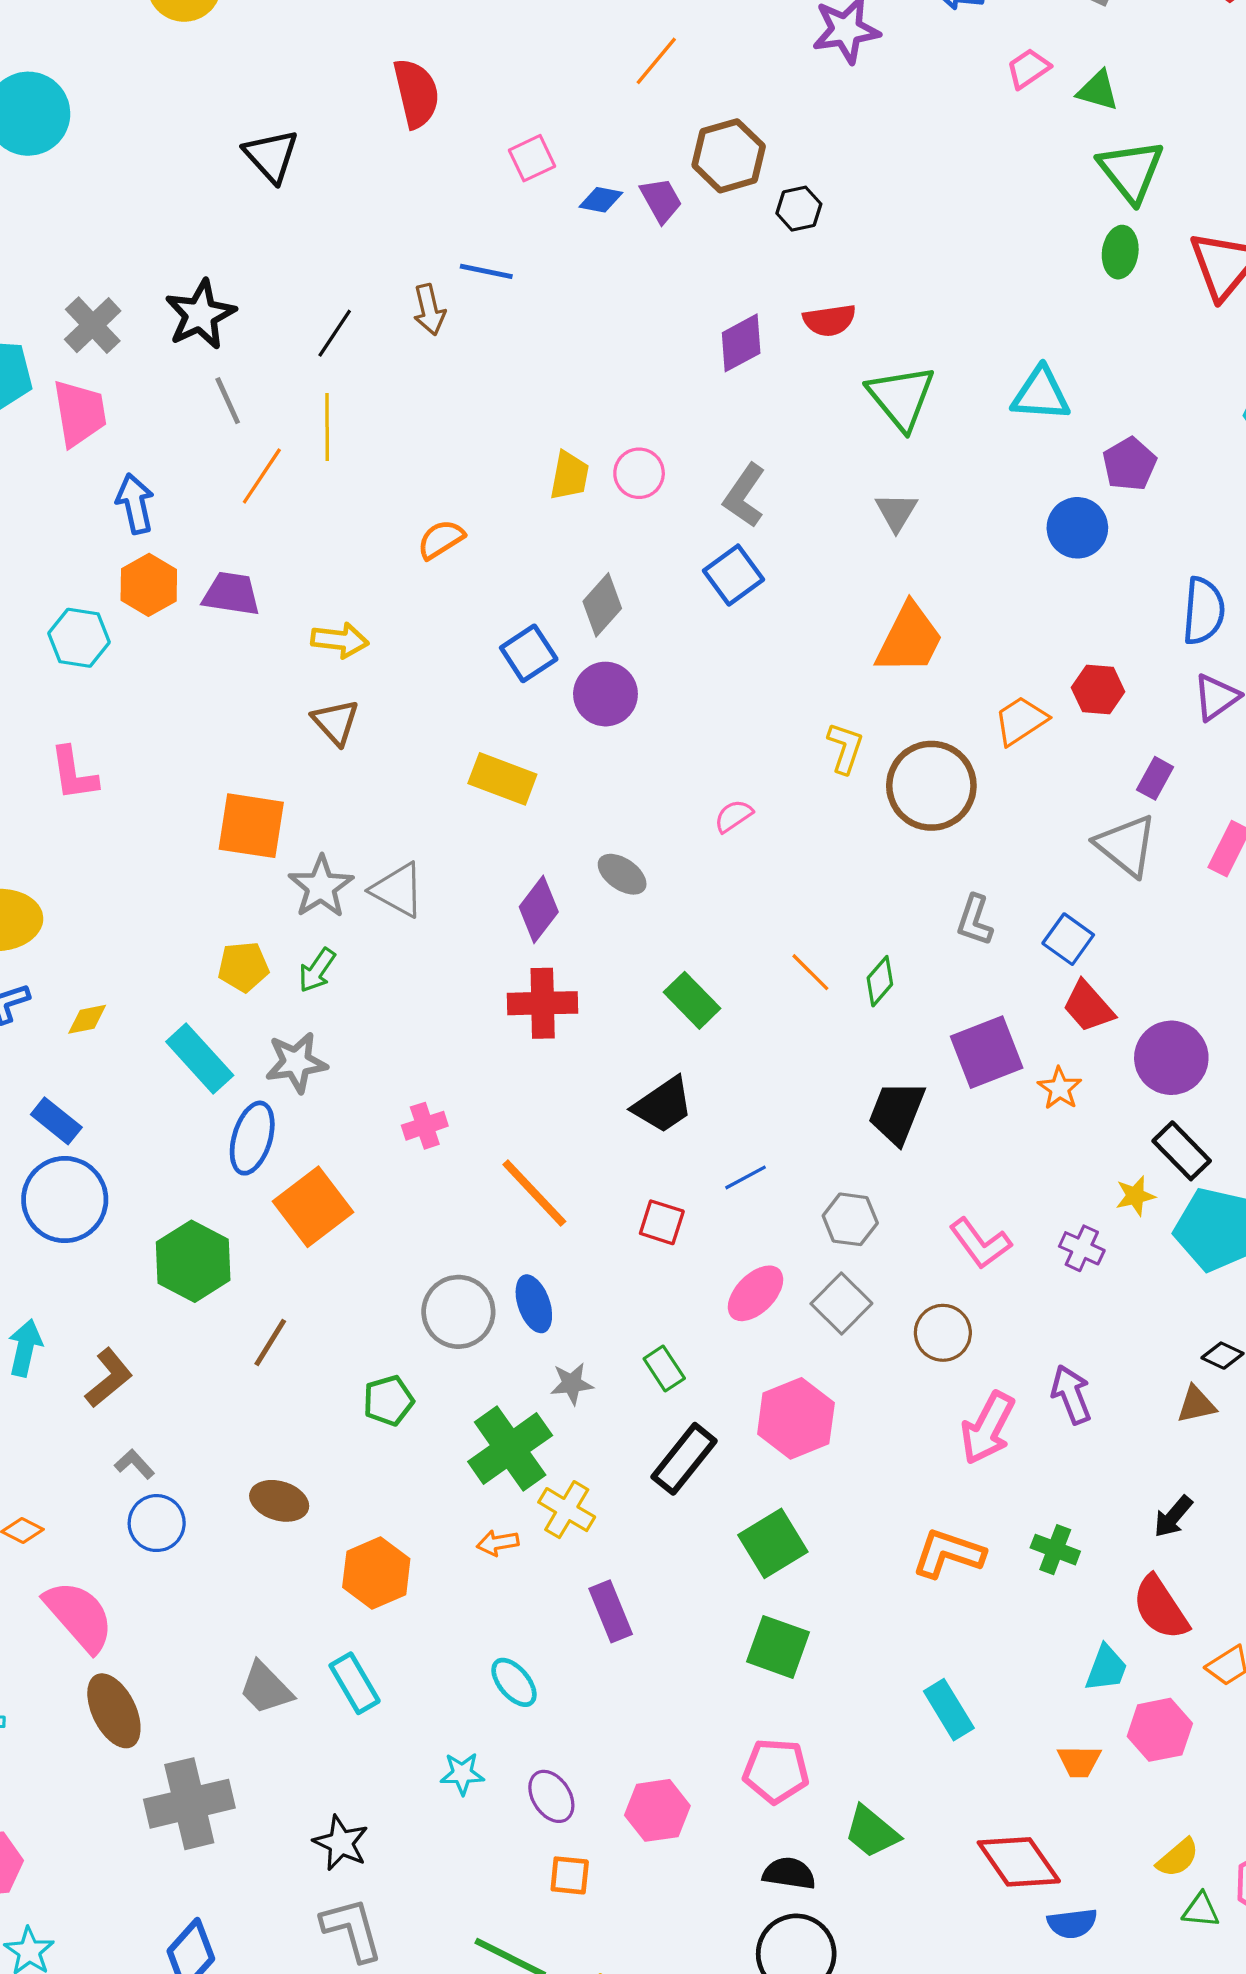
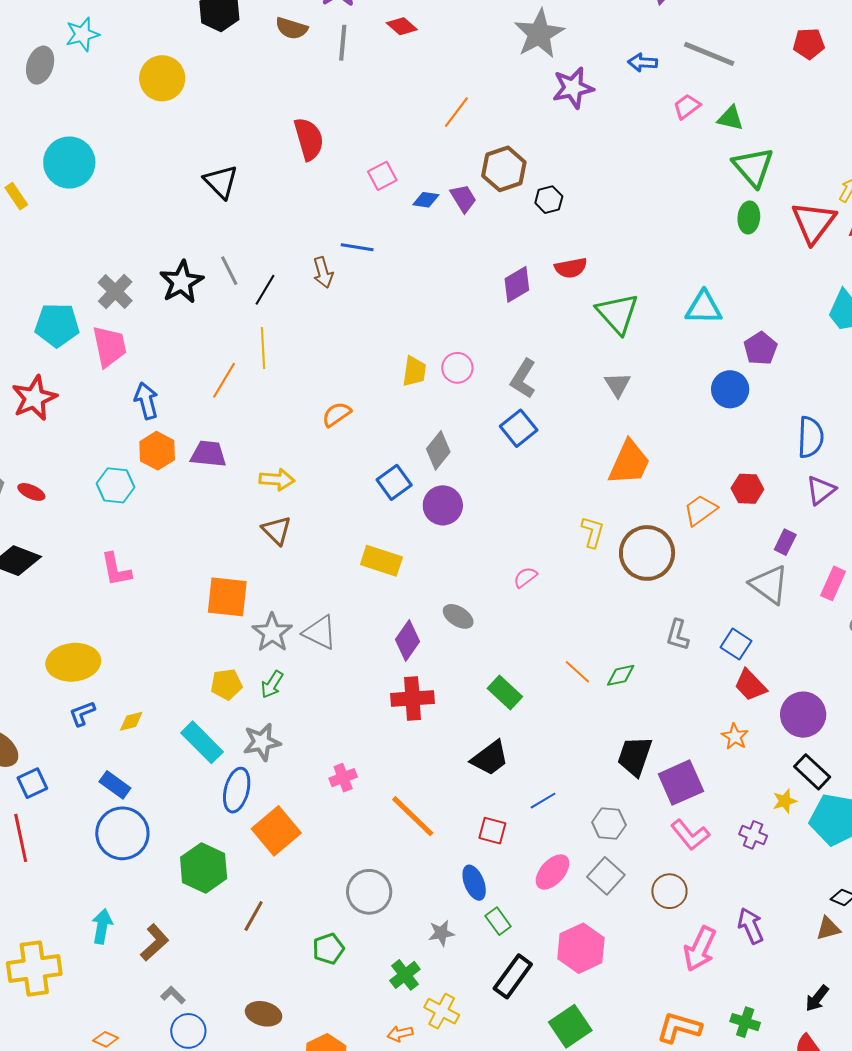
gray line: (228, 401) -> (229, 271), moved
green diamond: (880, 981) -> (621, 675), turned 40
purple square: (987, 1052) -> (681, 783), moved
blue ellipse: (534, 1304) -> (474, 883), moved
green cross: (510, 1448) -> (405, 975), size x0.6

